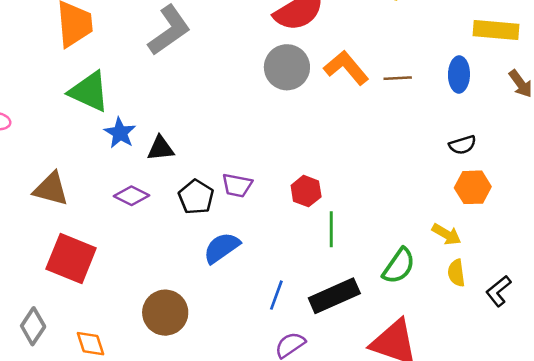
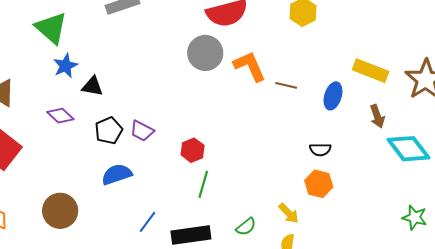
green semicircle: (399, 266) -> (246, 227), size x0.7

